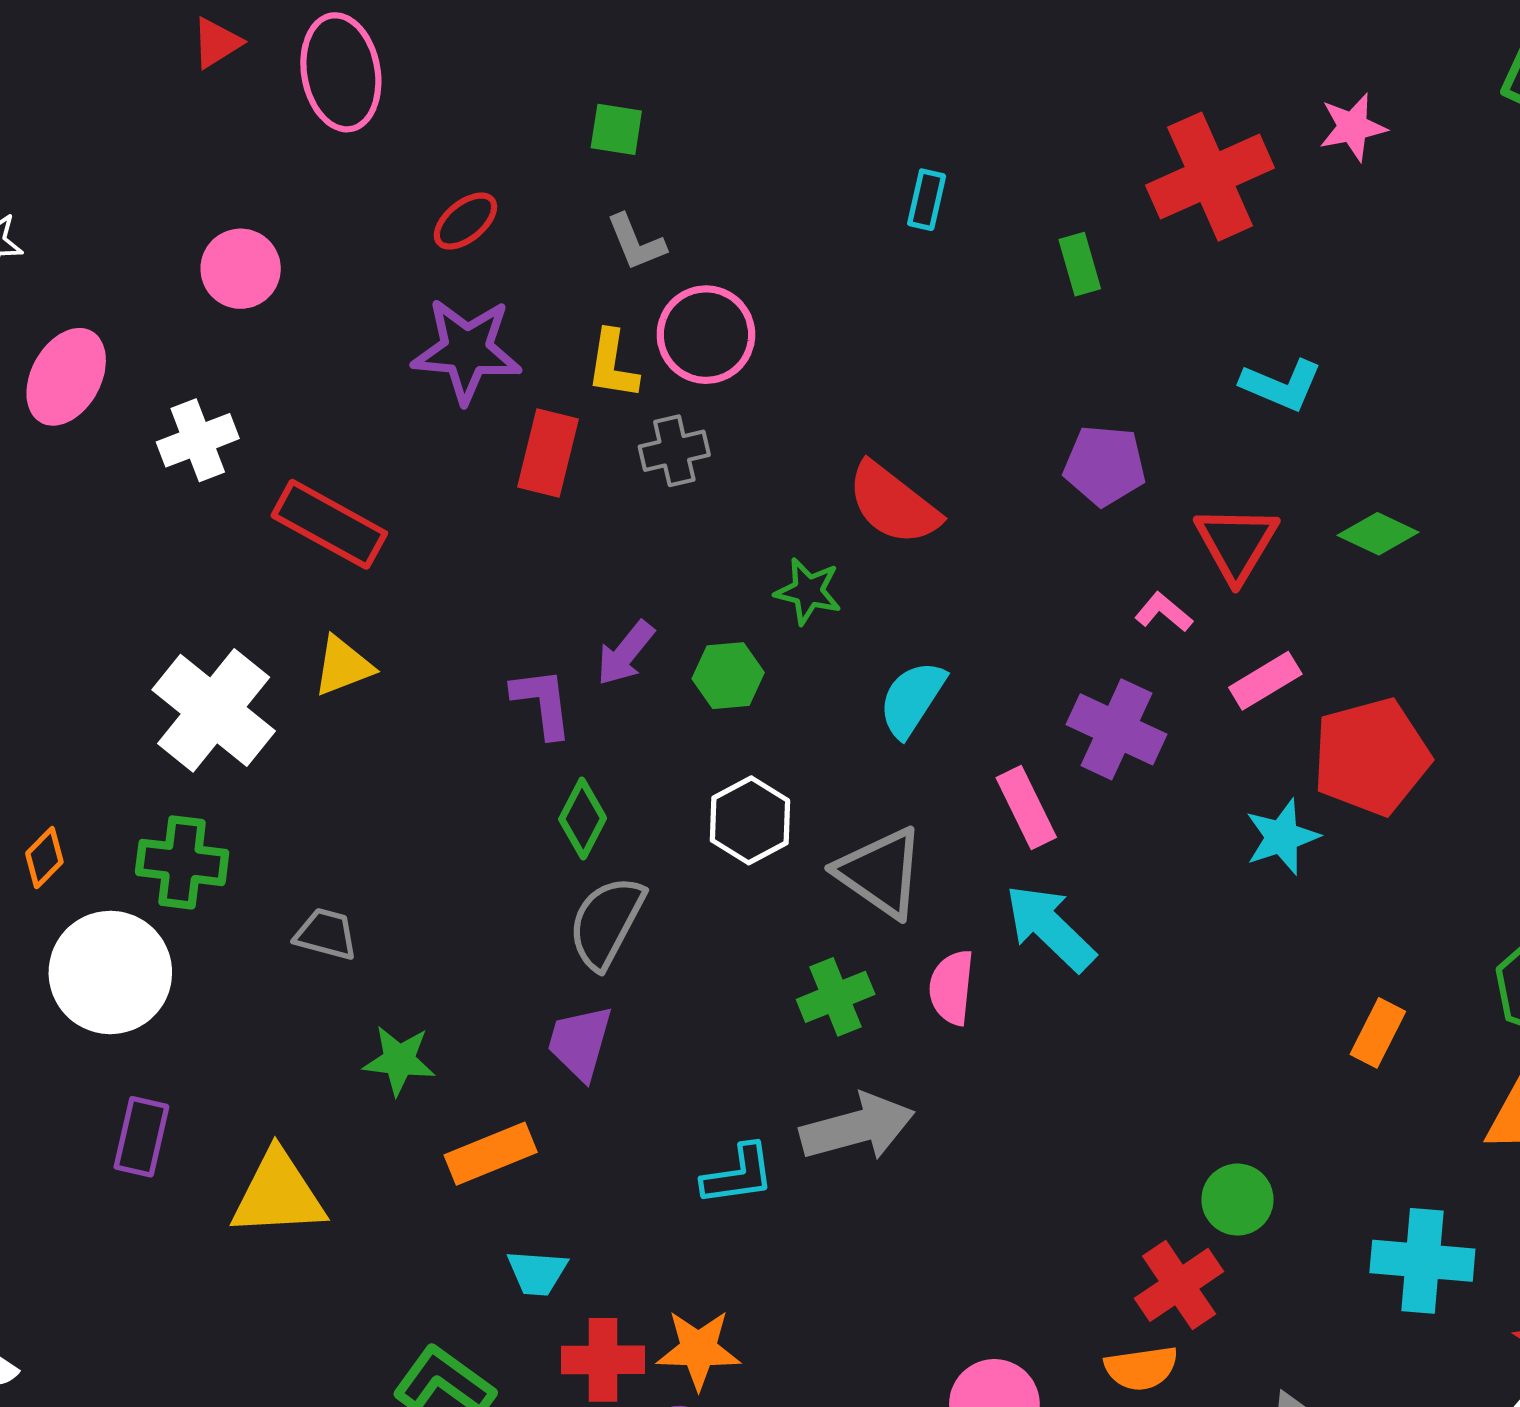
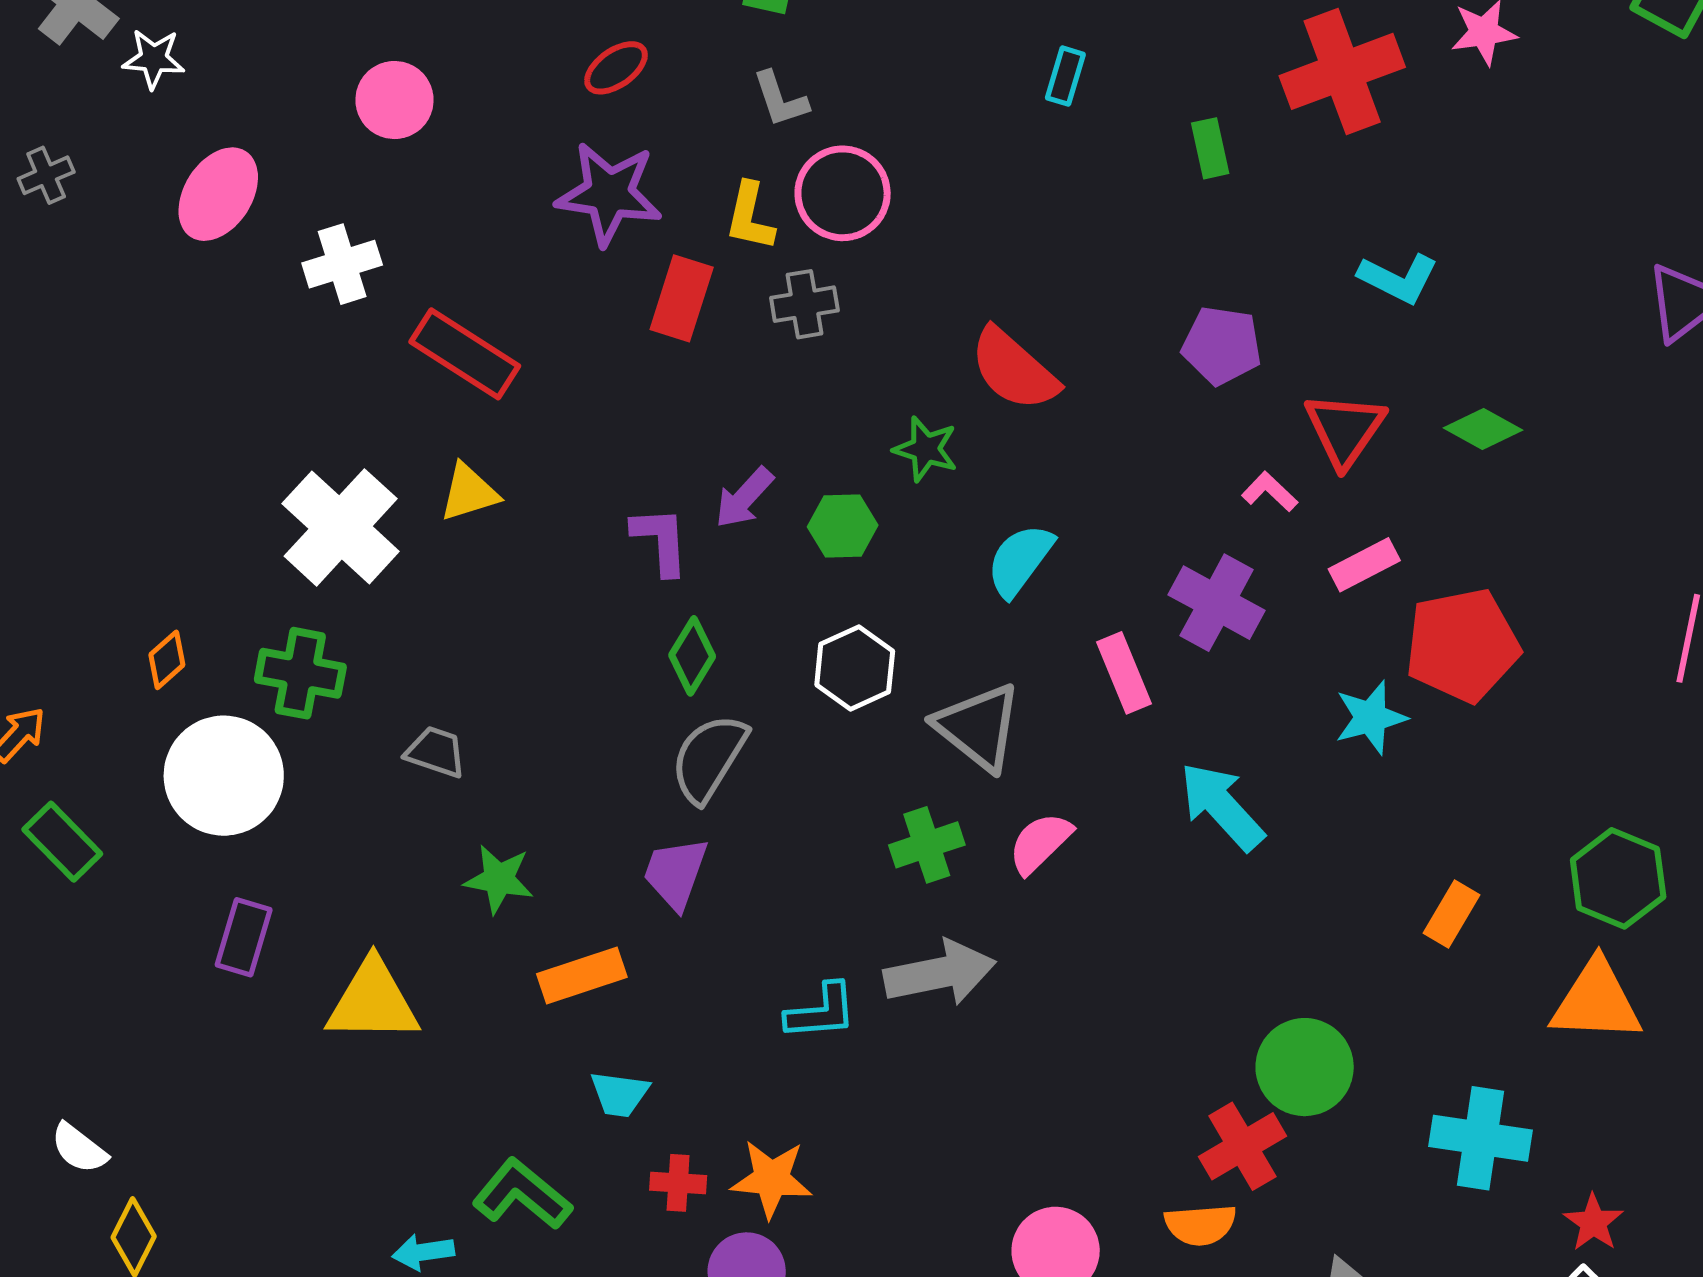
cyan arrow: (1050, 928) -> (1222, 806), moved
pink semicircle: (952, 987) -> (1040, 843), turned 36
green circle: (1237, 1200) -> (1305, 1067), size x1.4
red cross: (603, 1360) -> (678, 1183), size x0.7

